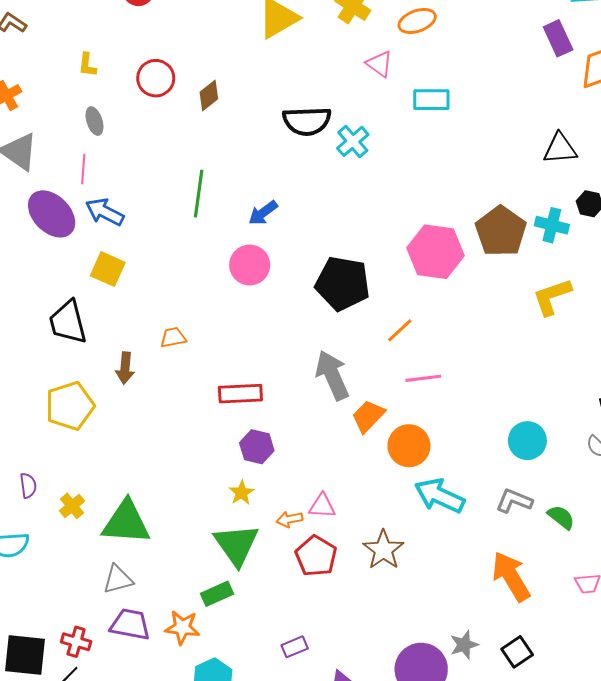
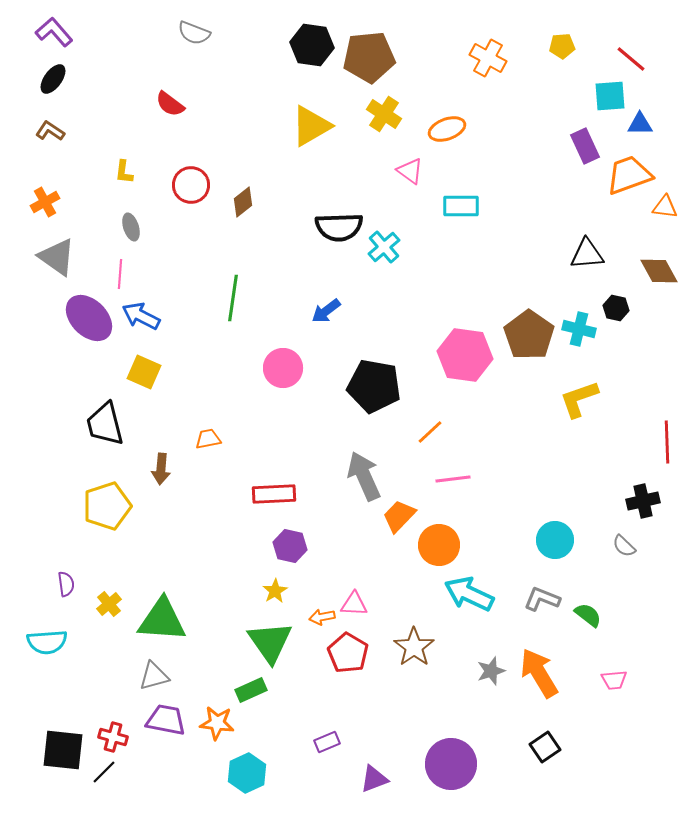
blue arrow: (263, 213) -> (326, 311), moved
gray star: (464, 645) -> (491, 671), moved

